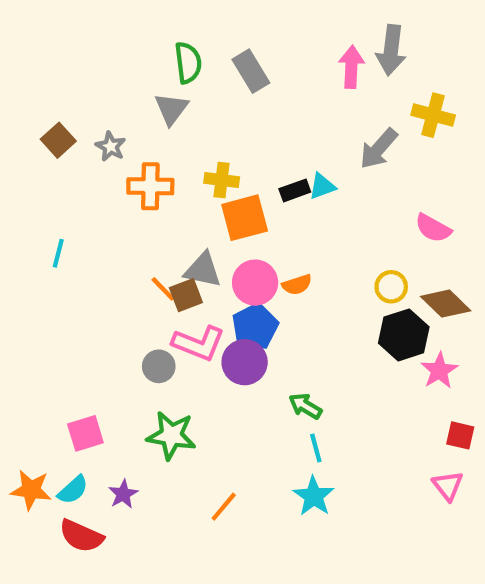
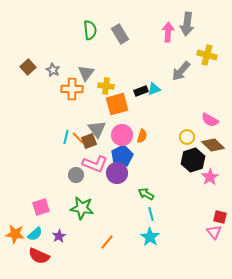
gray triangle: (171, 109) -> (86, 73), moved
pink semicircle: (433, 228) -> (210, 120), moved
cyan line: (58, 253) -> (66, 137), moved
gray triangle: (203, 270) -> (97, 129), turned 42
orange semicircle: (297, 285) -> (142, 136), turned -56
red square: (460, 435) -> (220, 217), moved

